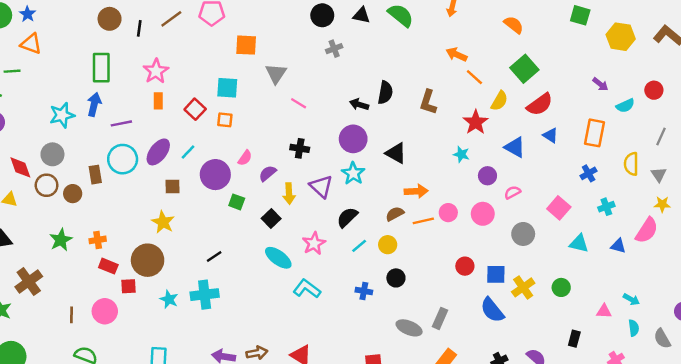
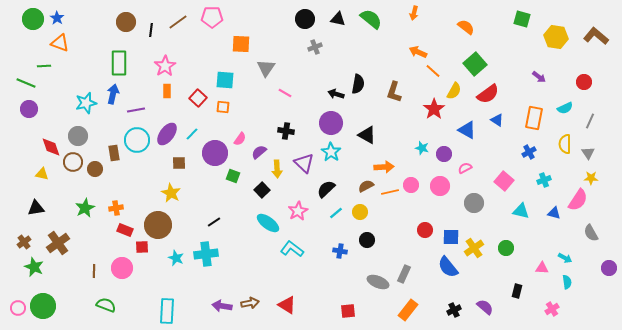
cyan semicircle: (625, 106) -> (565, 108), moved
cyan star: (461, 154) -> (422, 148), moved
gray semicircle: (662, 339) -> (591, 233), moved

